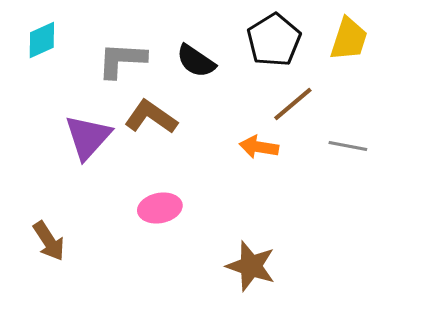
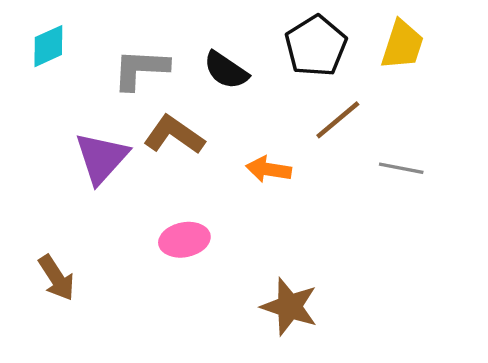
orange arrow: (259, 147) -> (269, 169), moved

